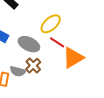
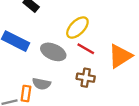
orange triangle: (73, 58) -> (120, 56), moved
brown cross: (33, 66) -> (86, 78), moved, turned -35

